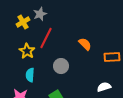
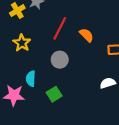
red line: (46, 38) -> (60, 28), moved
cyan semicircle: (30, 75) -> (31, 79), moved

